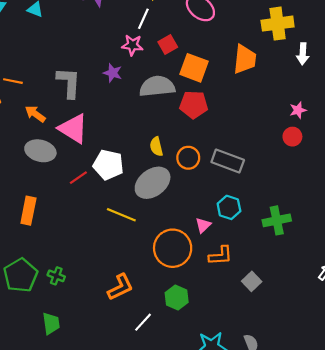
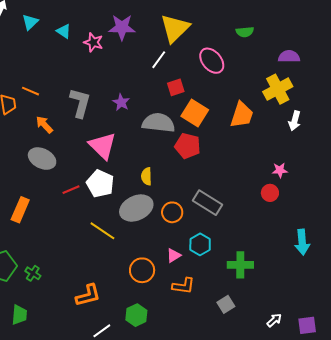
yellow cross: (278, 24) -> (278, 89), turned -32
pink star: (132, 45) -> (93, 42), moved
pink triangle: (73, 129) -> (103, 146), moved
orange circle: (188, 158) -> (172, 212), moved
orange circle: (173, 248) -> (142, 270), size x0.7
gray square: (252, 281) -> (226, 304), moved

